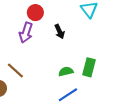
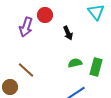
purple arrow: (26, 33) -> (26, 27), moved
green semicircle: (66, 72) -> (75, 63), moved

